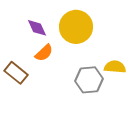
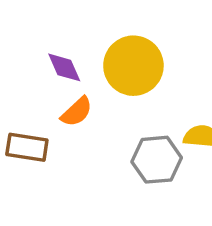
brown rectangle: (16, 73) -> (27, 147), turned -30

